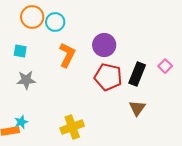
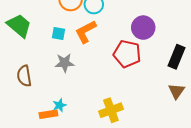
orange L-shape: (67, 55) -> (86, 32), moved, turned -145
red pentagon: (108, 77) -> (127, 54), moved

